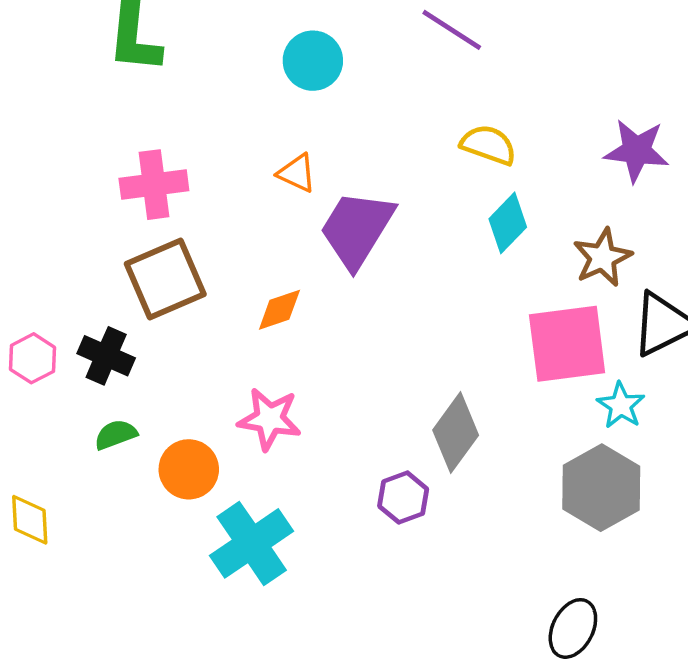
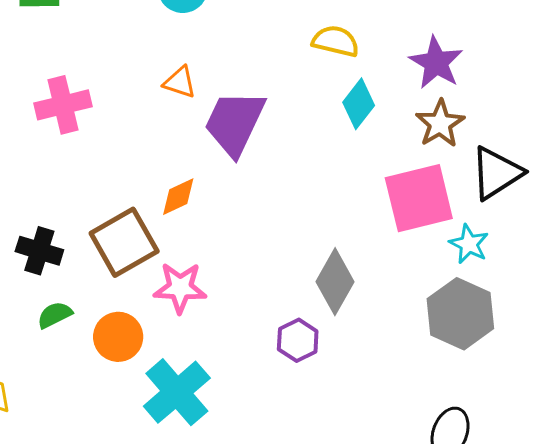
purple star: (636, 151) -> (436, 63), moved, turned 30
brown square: (165, 279) -> (124, 242), moved

